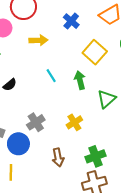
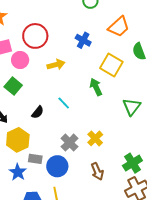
cyan line: (51, 76) -> (64, 103), moved
green arrow: (80, 80) -> (96, 87), moved
yellow cross: (74, 122) -> (95, 138), moved

